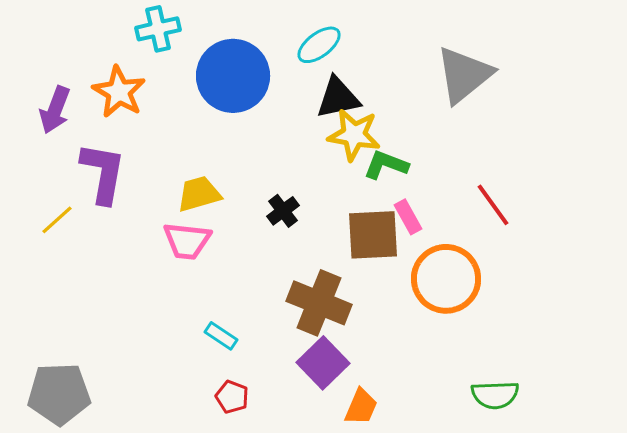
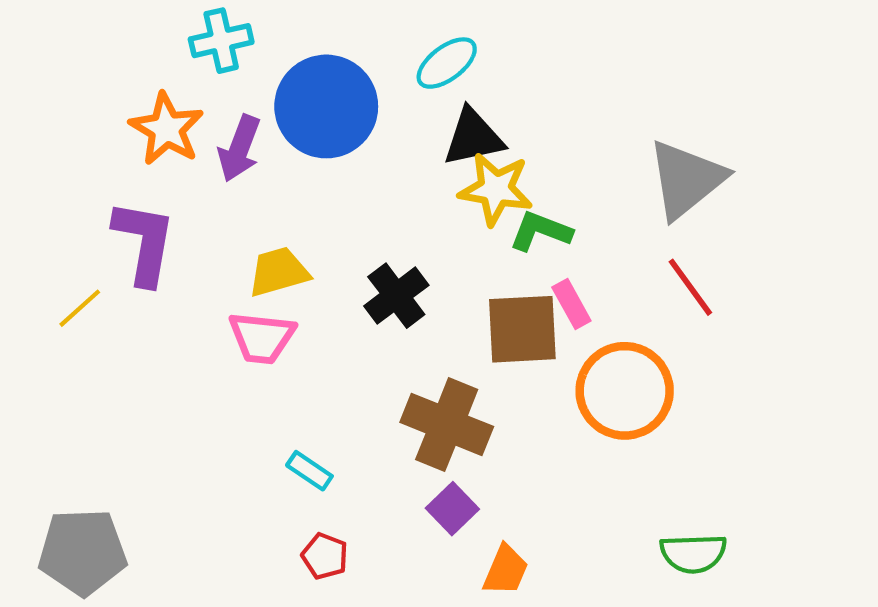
gray triangle: (464, 75) -> (686, 179), moved
purple arrow: (55, 110) -> (239, 148), moved
black cross: (283, 211) -> (396, 296), size x1.4
purple square: (323, 363) -> (452, 509), size x0.7

